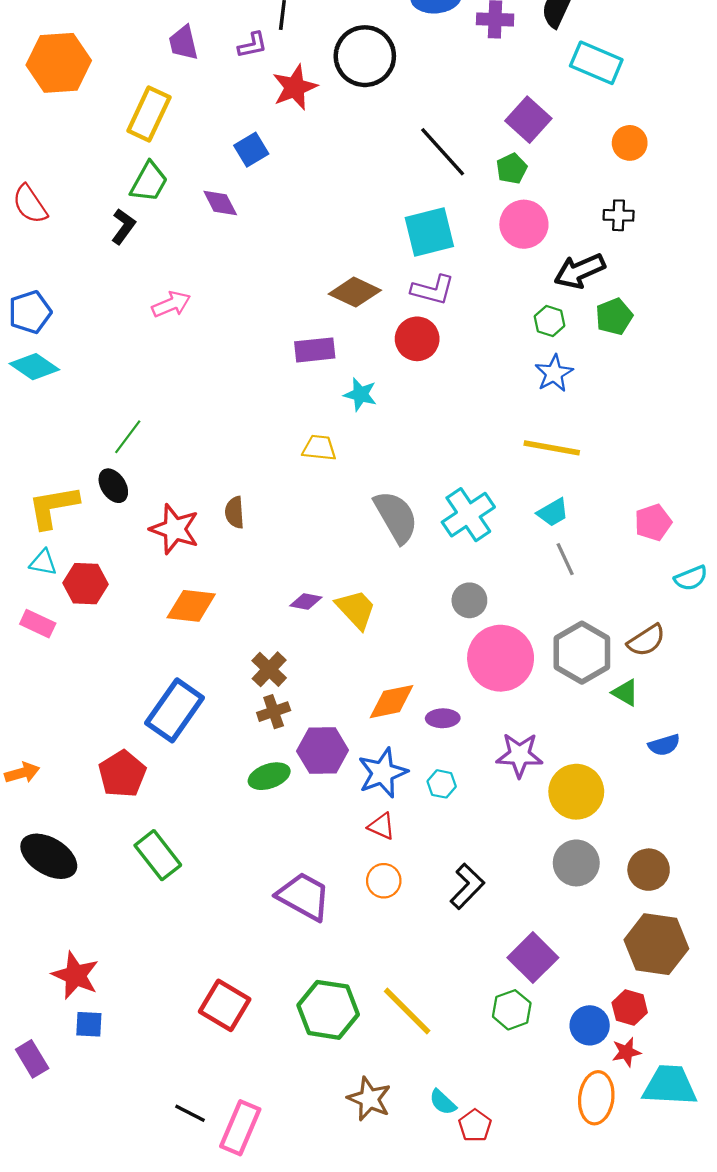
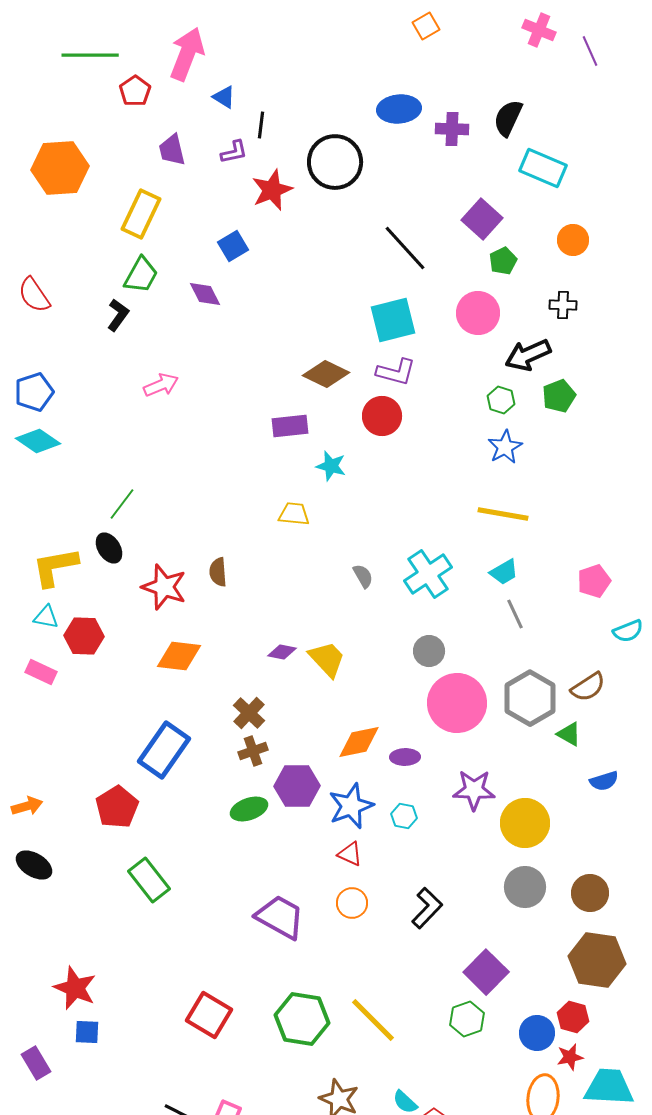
green pentagon: (512, 169) -> (503, 261), moved
gray semicircle: (396, 517) -> (363, 576), size x0.5
black ellipse: (49, 856) -> (34, 865), moved, size x0.7

